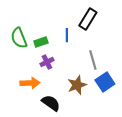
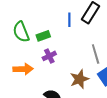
blue line: (67, 35) -> (69, 20), moved
orange arrow: (30, 83) -> (23, 69), moved

